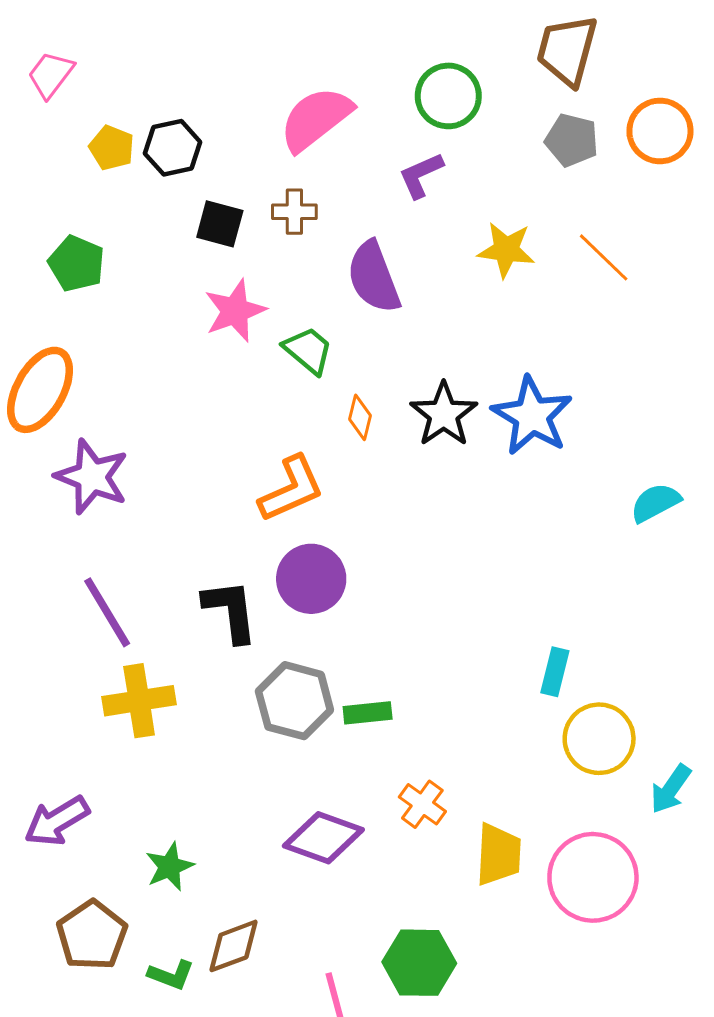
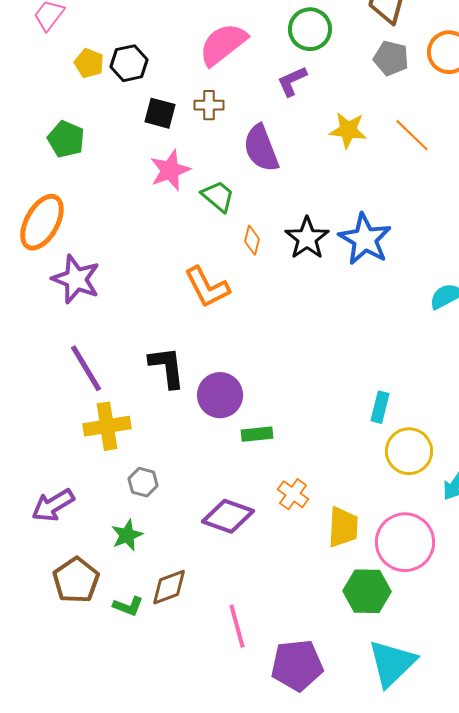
orange L-shape: (291, 489) -> (207, 287), turned 87
purple circle: (311, 579) -> (220, 395), moved
gray hexagon: (294, 701) -> (143, 482), moved, size x0.6
green hexagon: (419, 963) -> (367, 591), moved

